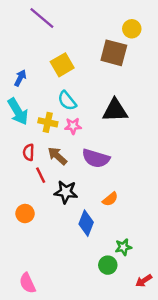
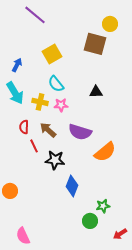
black triangle: (115, 110) -> (96, 92), size x0.6
orange semicircle: (110, 199) -> (105, 152), moved, size x1.6
orange circle: (25, 214) -> (10, 191), moved

